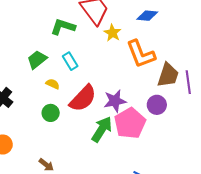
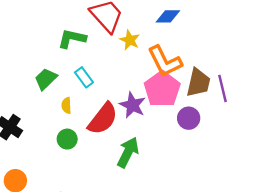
yellow semicircle: (53, 84) -> (66, 105), turned -112
purple star: (115, 101) -> (132, 105), moved, turned -30
pink pentagon: (130, 123) -> (162, 89), moved

